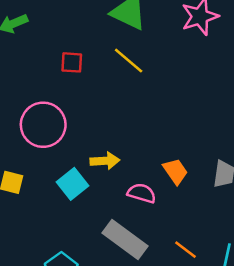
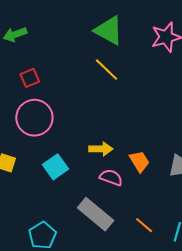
red square: (72, 62) -> (30, 78), moved, turned -30
yellow arrow: (105, 161) -> (101, 149), moved

